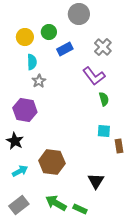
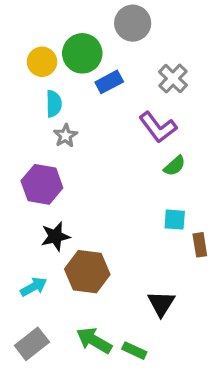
green circle: (49, 32) -> (82, 53), size x1.5
green semicircle: (104, 99) -> (175, 166), turned 64
black star: (15, 141) -> (55, 236), moved, turned 30

